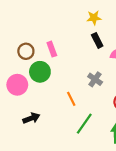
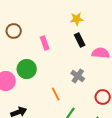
pink rectangle: (52, 49) -> (45, 43), moved
brown circle: (26, 51) -> (14, 31), moved

